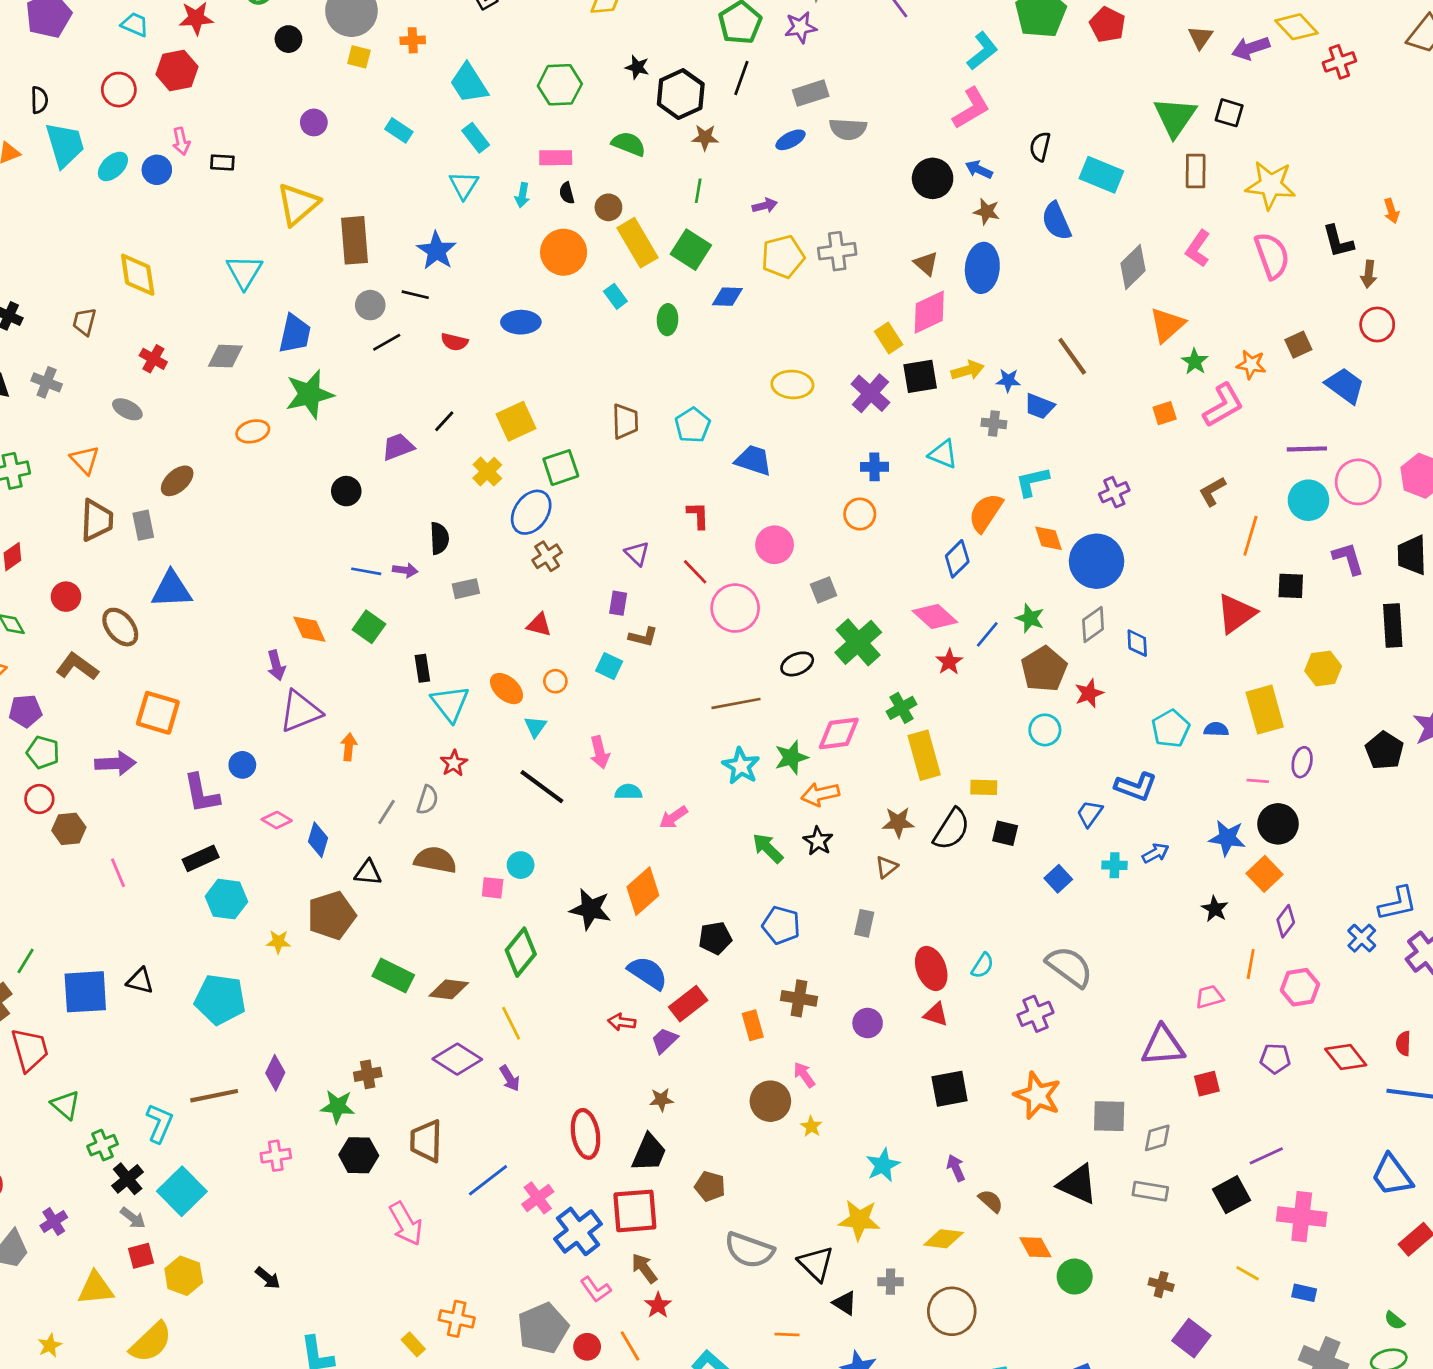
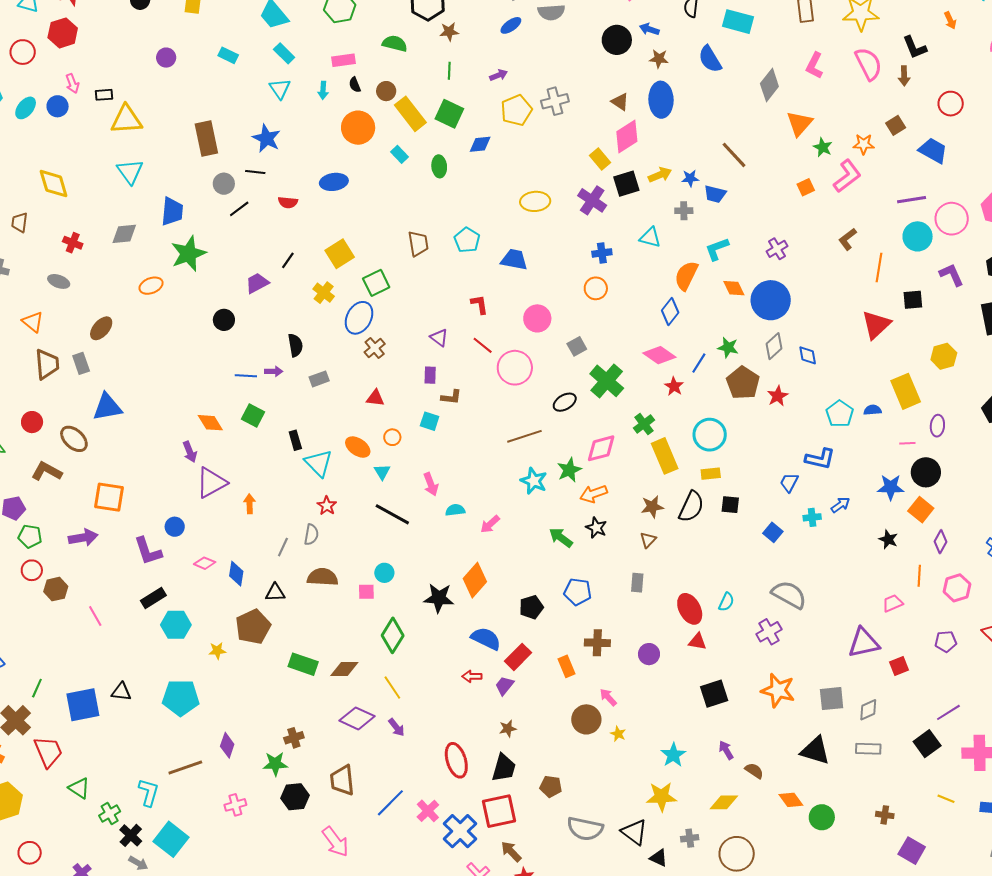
yellow triangle: (298, 204) -> (126, 120), moved, turned 44
brown arrow: (1369, 274) -> (904, 76), moved
cyan circle: (1045, 730) -> (710, 435), moved, size x1.4

